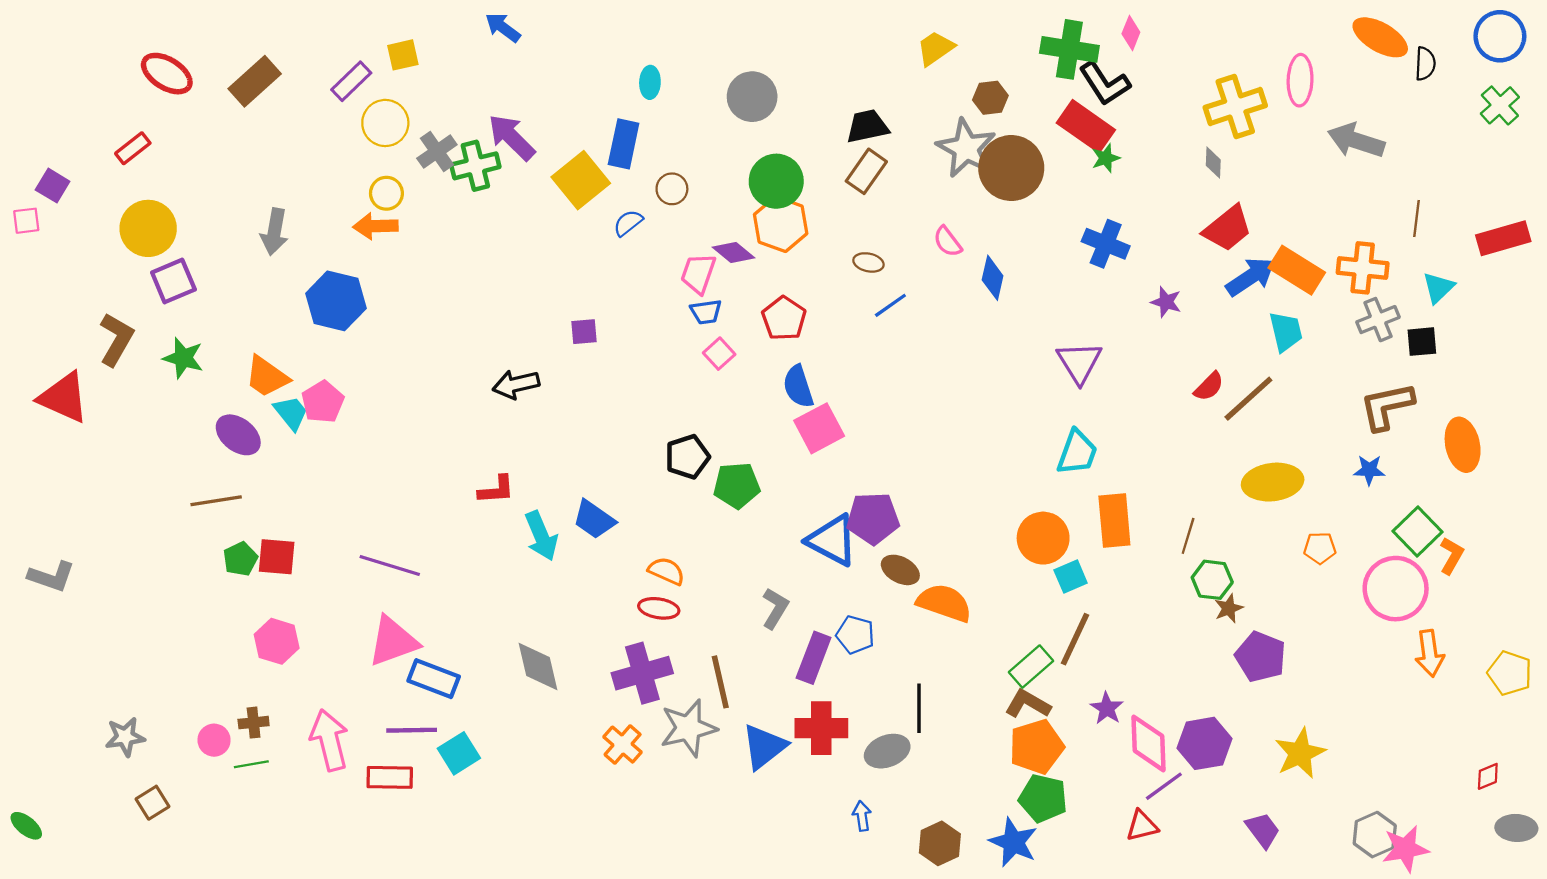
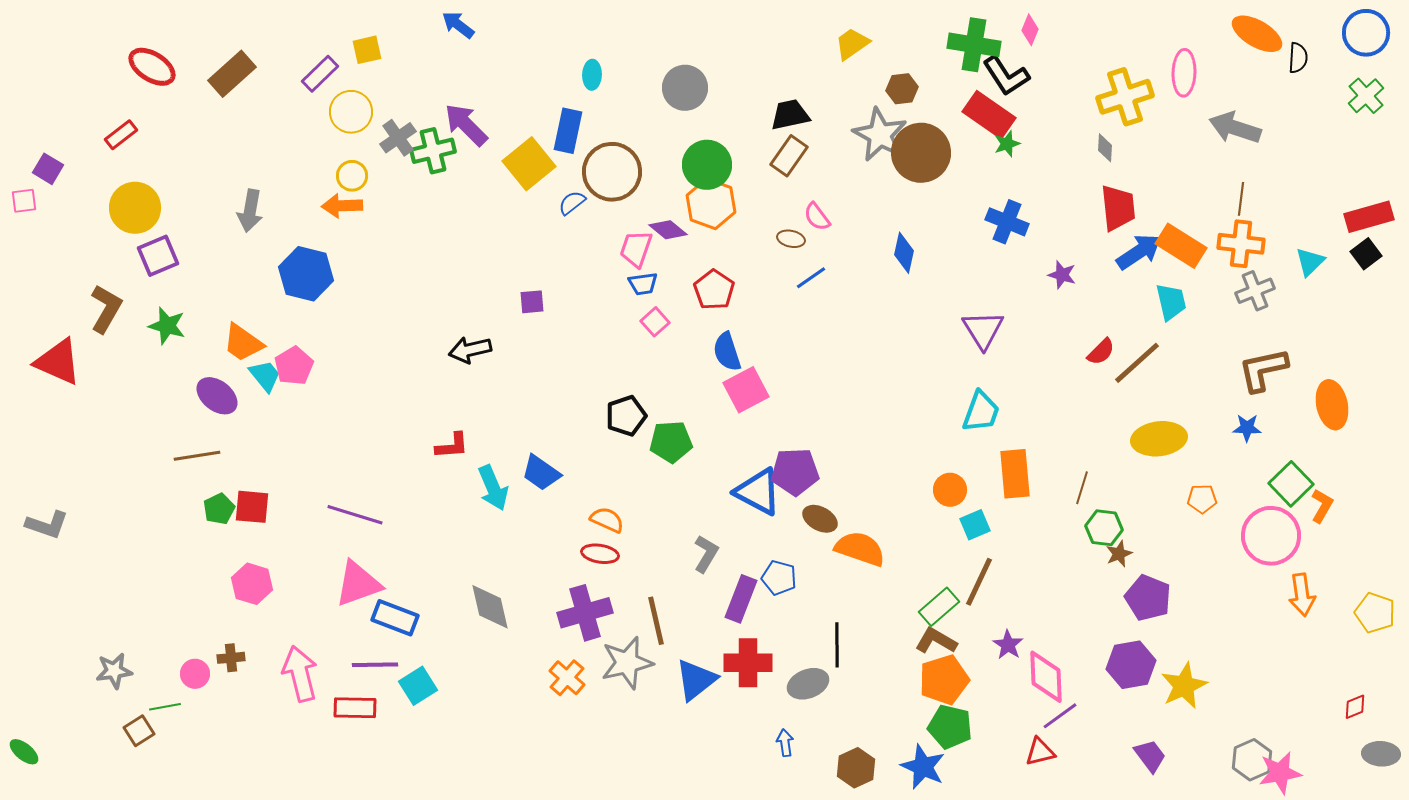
brown circle: (672, 189) -> (612, 172), size x2.0
brown line: (1416, 219) -> (1241, 199), moved
red trapezoid: (1228, 228) -> (1118, 208), turned -57
pink semicircle: (948, 242) -> (817, 217), moved
black square: (1422, 342) -> (1366, 254), moved, turned -32
orange circle: (1043, 538) -> (950, 490), size x0.7
purple hexagon: (1205, 743) -> (1131, 665), moved
green line: (251, 764) -> (165, 707), moved

